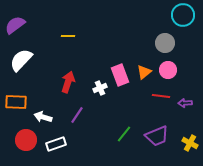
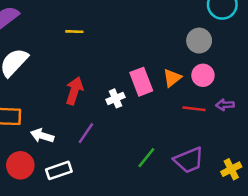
purple arrow: (185, 103) -> (225, 105), moved
yellow cross: (190, 143) -> (231, 169), turned 35

